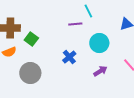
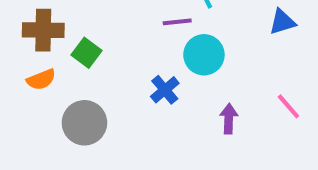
cyan circle: (99, 43) -> (204, 55), moved
purple arrow: (100, 71) -> (229, 119), turned -56

